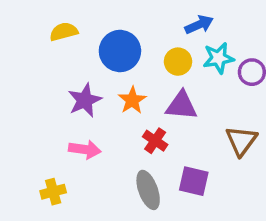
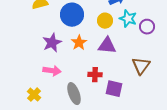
cyan star: (218, 58) -> (128, 19), turned 30
red cross: (155, 141) -> (95, 75), moved, turned -32
gray ellipse: (148, 190) -> (74, 94), moved
yellow cross: (53, 192) -> (34, 95), turned -32

